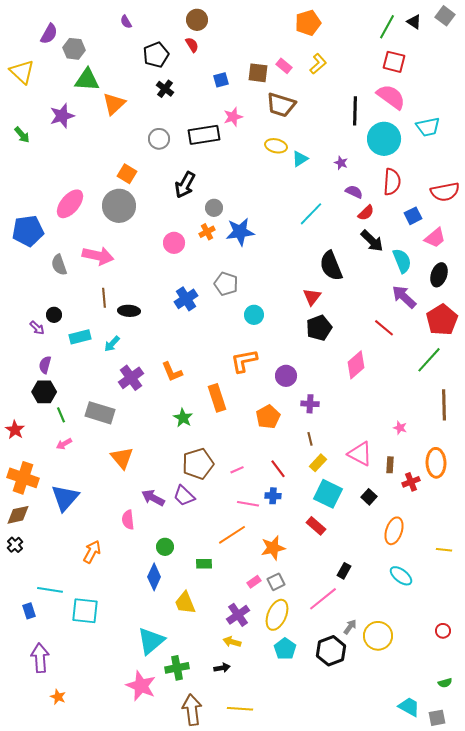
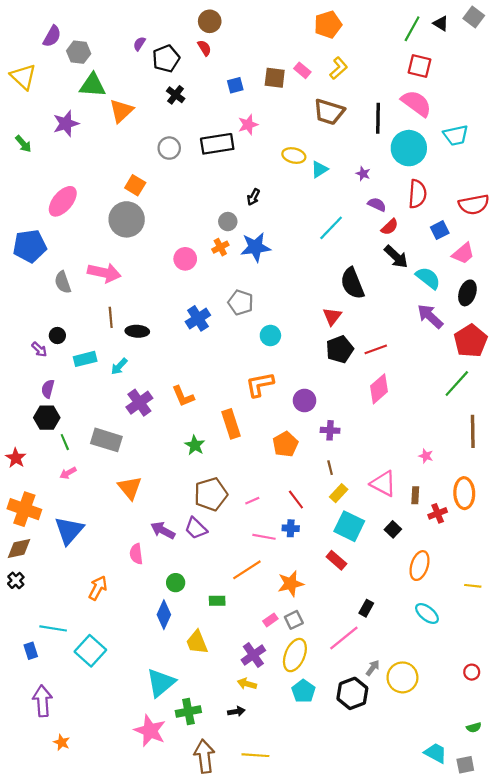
purple semicircle: (126, 22) -> (139, 44), moved, turned 64
brown trapezoid: (281, 105) -> (329, 112), moved
black arrow: (185, 185) -> (253, 197), moved, size x0.6
pink ellipse: (70, 204) -> (63, 201), moved
cyan semicircle: (402, 261) -> (428, 278), turned -30
red line: (384, 328) -> (376, 349), moved, turned -60
cyan square: (85, 611) -> (90, 651), turned 36

